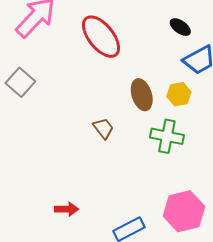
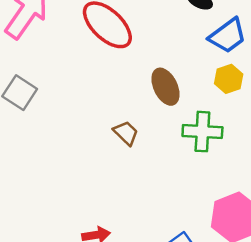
yellow hexagon: (179, 94) -> (229, 79), moved

